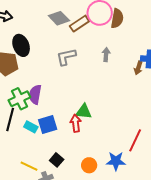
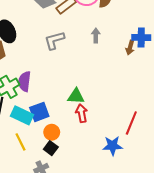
red arrow: (76, 123) -> (82, 113), moved
cyan rectangle: (31, 127) -> (22, 115), size x1.5
orange circle: (89, 165) -> (52, 132), moved
yellow line: (29, 166) -> (21, 142), moved, turned 42

